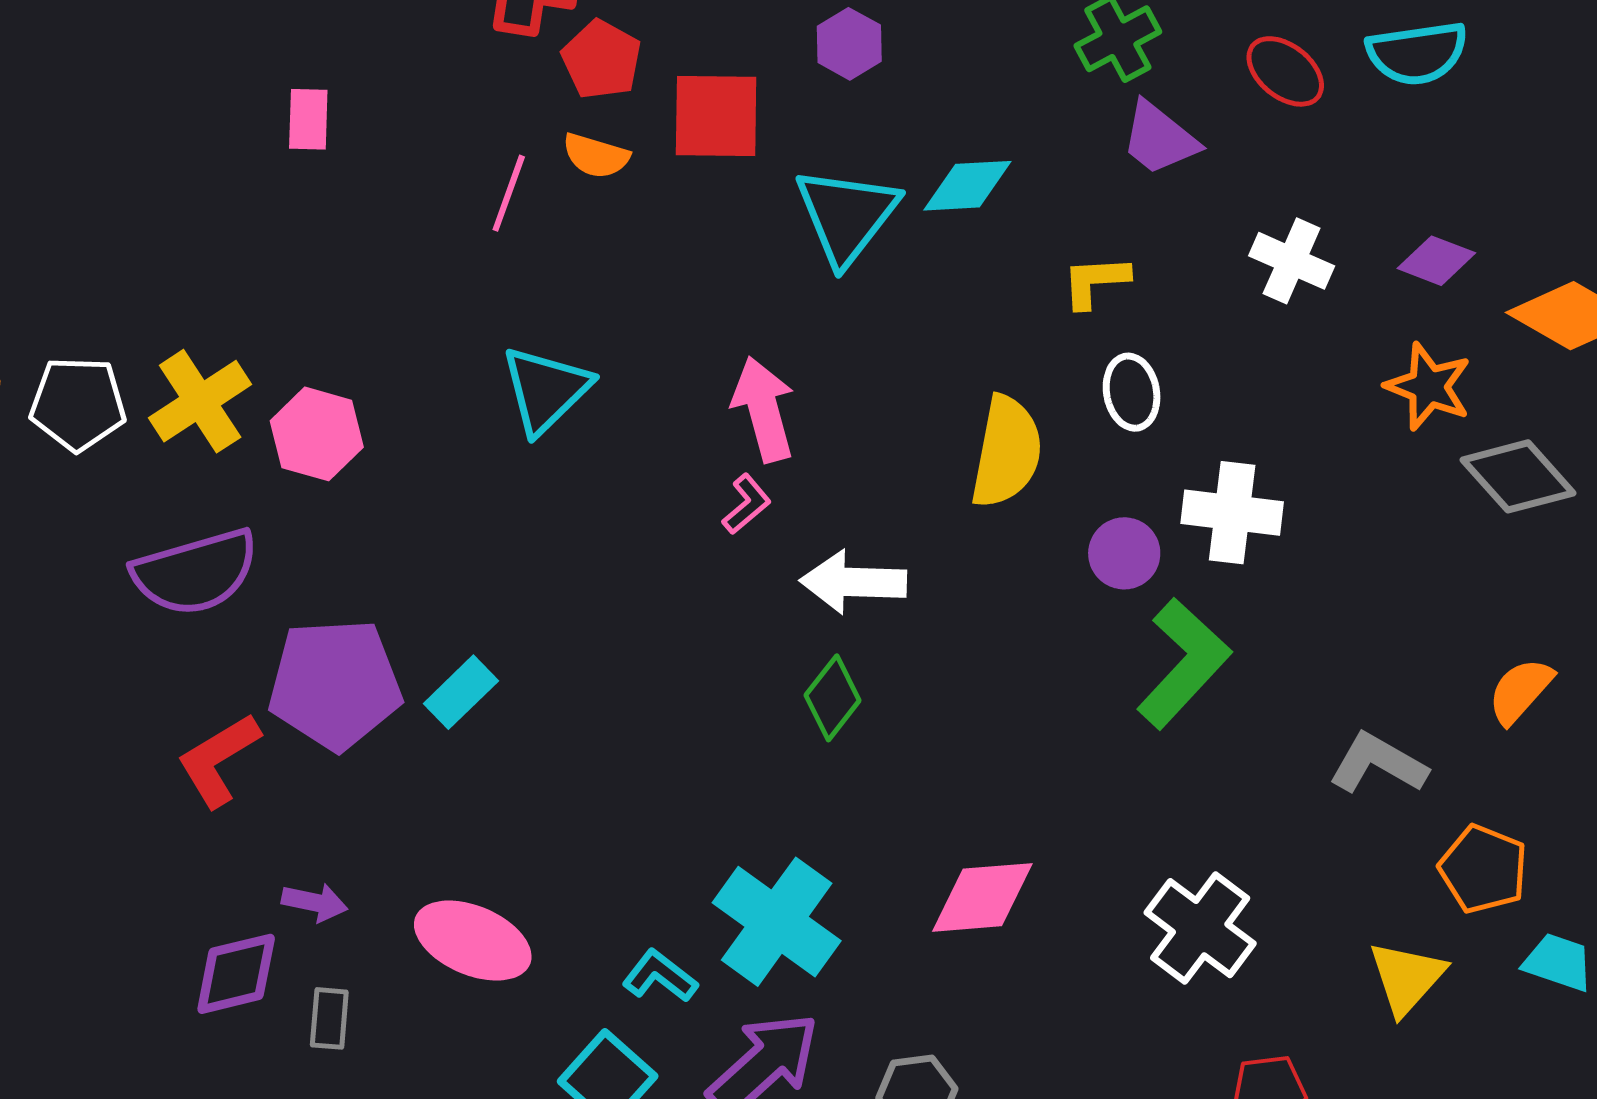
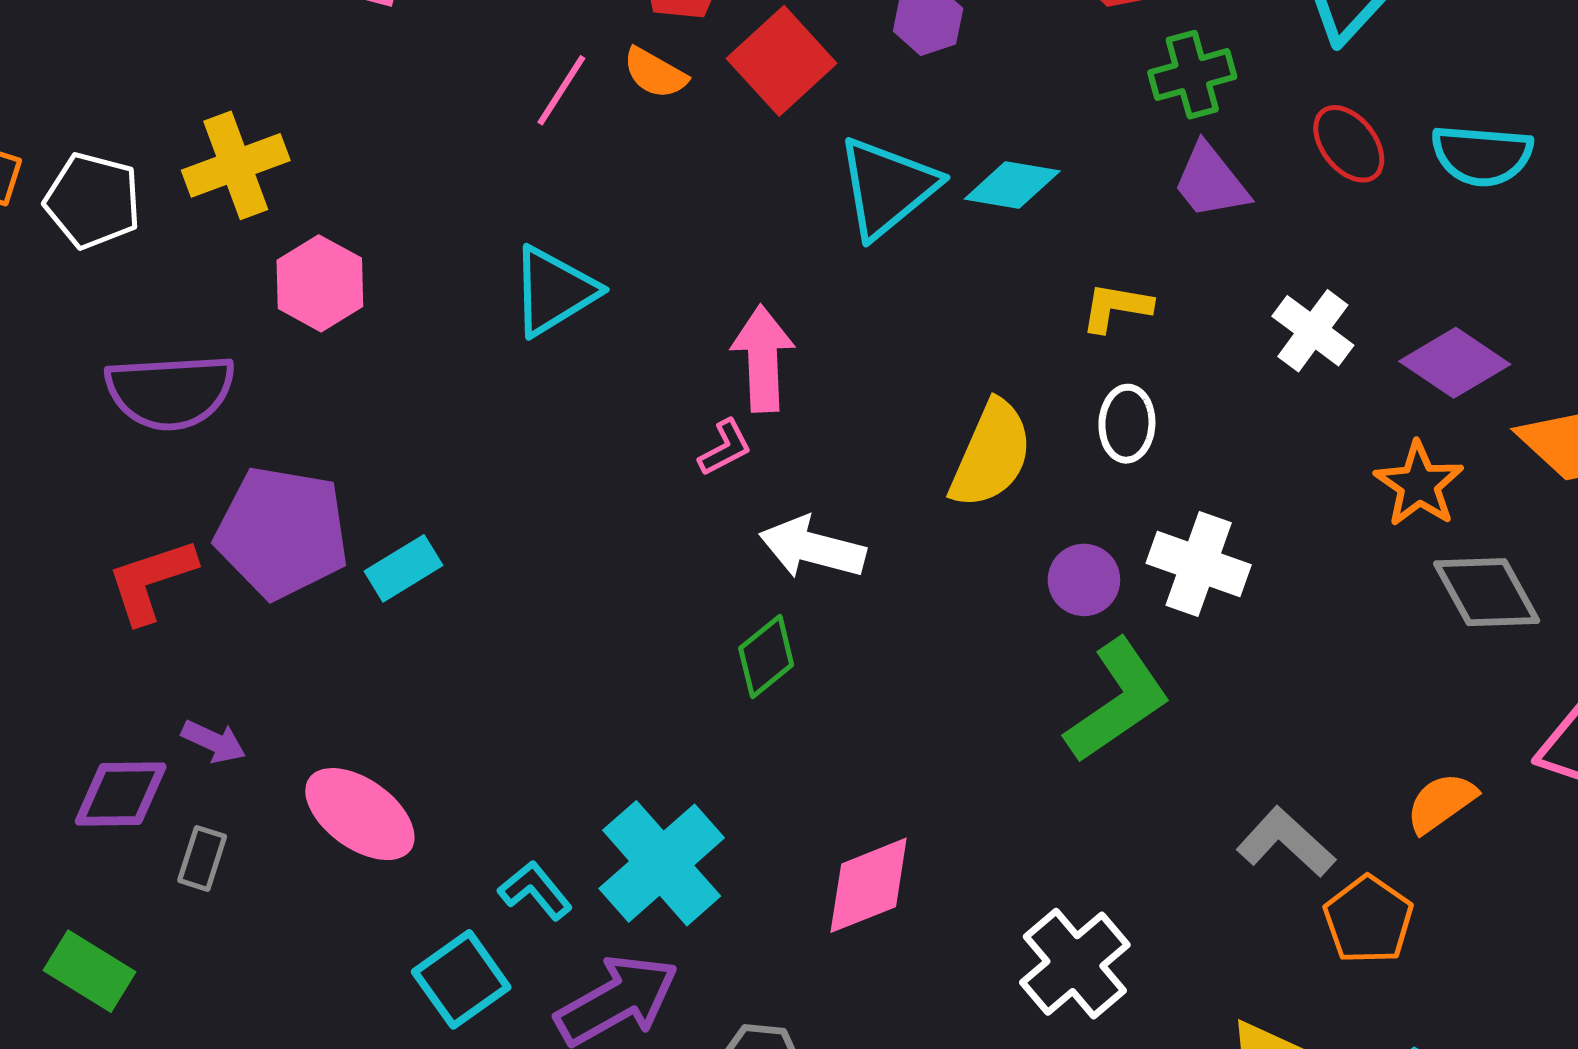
red square: (716, 116) -> (782, 61), turned 34
purple diamond: (1436, 261) -> (1455, 363), size x1.4
yellow cross: (200, 401) -> (236, 165), moved
orange pentagon: (1483, 869) -> (1368, 920), moved
pink diamond: (982, 897) -> (869, 885), turned -30

